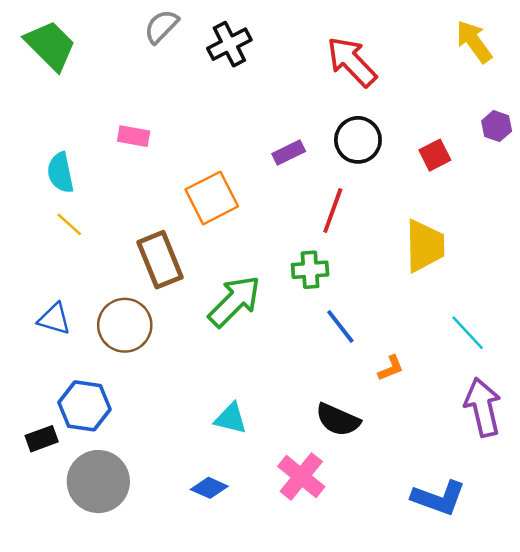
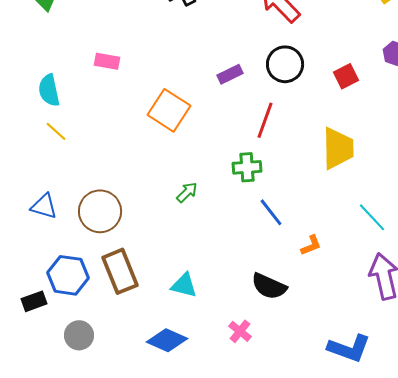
orange square: (212, 198) -> (169, 110), turned -30
brown rectangle: (160, 260) -> (120, 271), moved
green arrow: (234, 301) -> (187, 192), size x0.5
pink cross: (301, 476) -> (240, 331), size x0.6
gray circle: (98, 482) -> (79, 335), size x0.6
blue diamond: (209, 488) -> (167, 340), size x1.4

